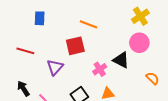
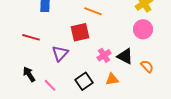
black triangle: (121, 60) -> (125, 56), moved
orange semicircle: (153, 78) -> (147, 66), moved

